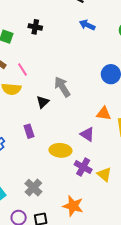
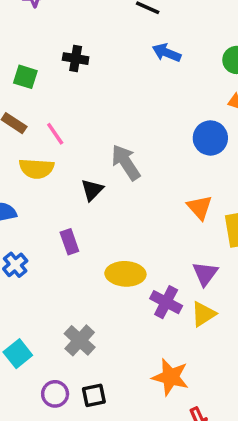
orange triangle: (104, 114) -> (200, 207), turned 42
purple triangle: (87, 134) -> (205, 274), moved, turned 35
yellow triangle: (104, 174) -> (203, 314), turned 49
orange star: (73, 206) -> (170, 377), moved

